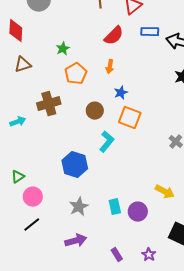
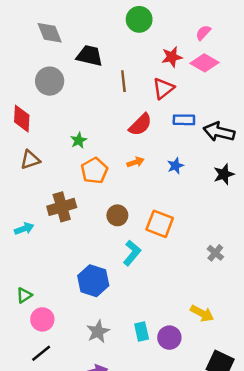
orange arrow: (110, 67) -> (136, 162), turned -120
blue star: (121, 93) -> (175, 166), moved

